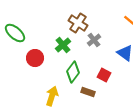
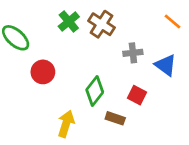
gray cross: (94, 40) -> (133, 53), moved, turned 32
green cross: (63, 45) -> (69, 21), moved

